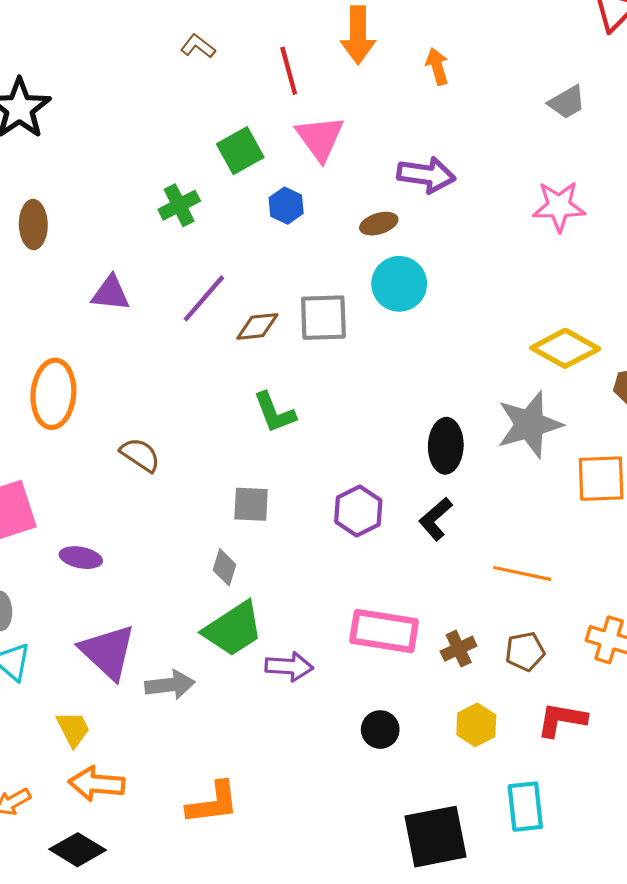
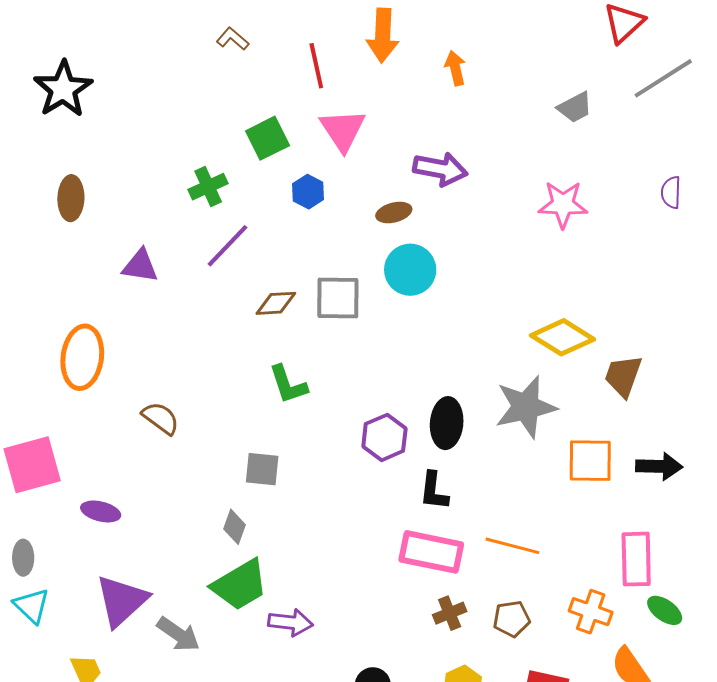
purple line: (204, 298) -> (227, 246), moved
purple hexagon: (358, 511) -> (384, 437), moved
black L-shape: (436, 519) -> (434, 491), turned -45
pink rectangle: (384, 631) -> (431, 552), moved
purple triangle: (108, 652) -> (122, 601), turned 32
gray arrow: (170, 685) -> (178, 634), turned 39

